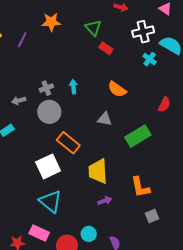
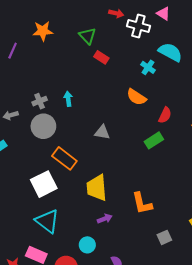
white cross: (143, 32) -> (138, 26), moved, turned 30
orange semicircle: (117, 89) -> (136, 97), moved
green rectangle: (138, 136) -> (154, 140), moved, size x0.7
gray square: (152, 216) -> (164, 237), moved
cyan circle: (89, 234) -> (87, 245), moved

